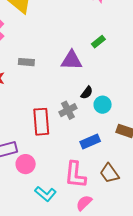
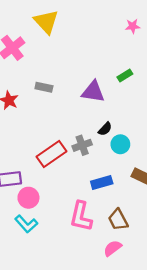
red rectangle: (41, 122) -> (51, 154), turned 52
cyan L-shape: (46, 194) -> (26, 224), moved
pink semicircle: (84, 203) -> (113, 248), moved

